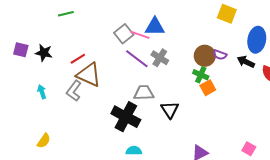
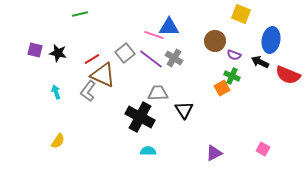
gray square: (124, 34) -> (125, 53), moved
brown circle: (205, 56) -> (215, 41), moved
green cross: (201, 75) -> (232, 76), moved

